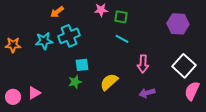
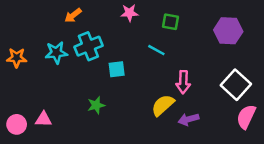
green square: (121, 17) -> (170, 22), moved
cyan square: (82, 65) -> (117, 69), moved
yellow semicircle: (109, 82) -> (163, 105), moved
pink triangle: (34, 93) -> (44, 119), turned 32

